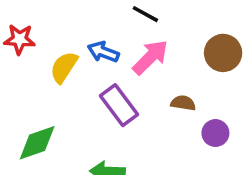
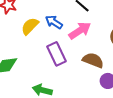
brown semicircle: (183, 103) -> (93, 60), size x1.5

